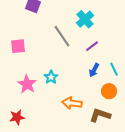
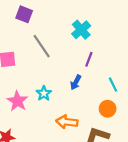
gray line: (62, 36) -> (42, 46), moved
purple line: (92, 46) -> (89, 59), turned -32
blue arrow: (94, 70) -> (76, 82), moved

